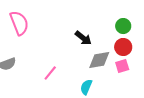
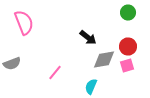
green circle: (123, 26) -> (128, 12), moved

